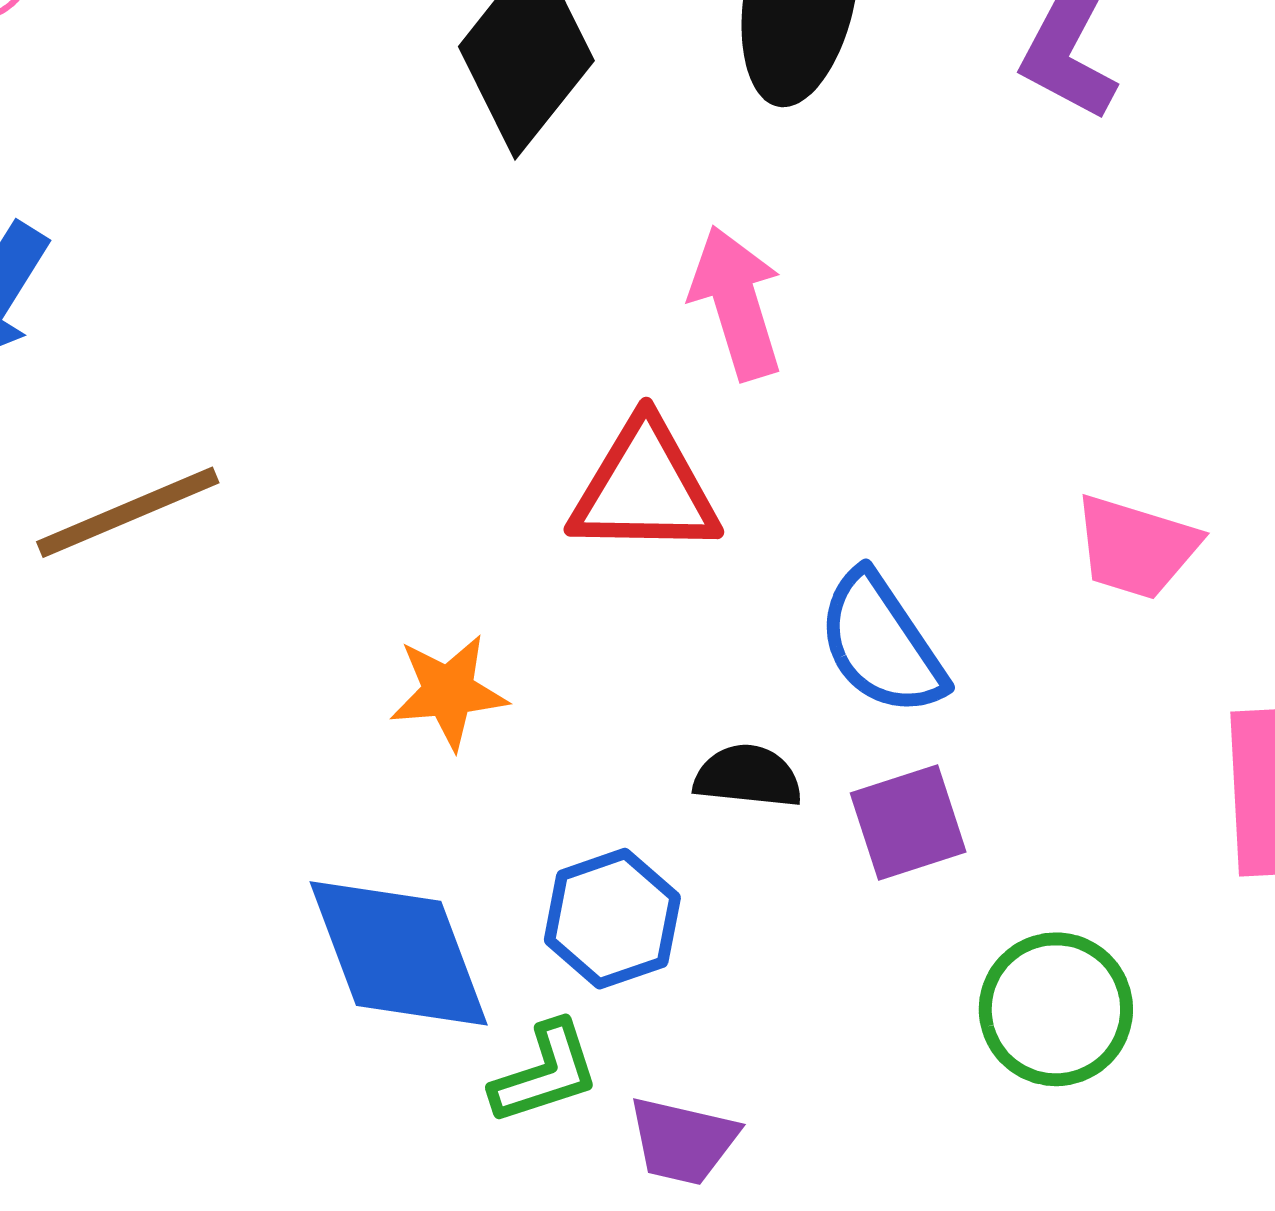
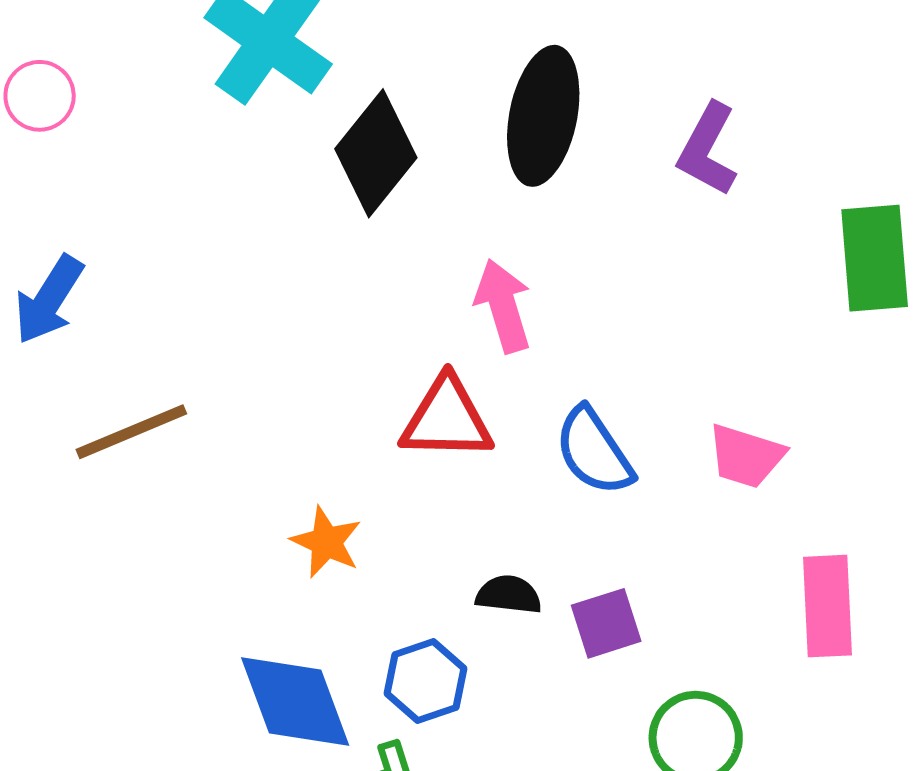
blue semicircle: (881, 644) -> (594, 451), moved
orange star: (448, 692) -> (326, 542), turned 30

